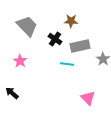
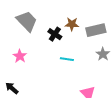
brown star: (71, 21) -> (72, 24), moved
gray rectangle: (80, 46) -> (96, 30), moved

